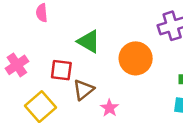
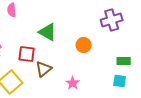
orange circle: (136, 58) -> (84, 45), size x0.6
pink star: (110, 108) -> (73, 83), moved

